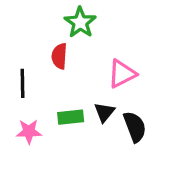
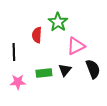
green star: (80, 22) -> (58, 22), moved
black semicircle: (135, 127) -> (93, 69), moved

